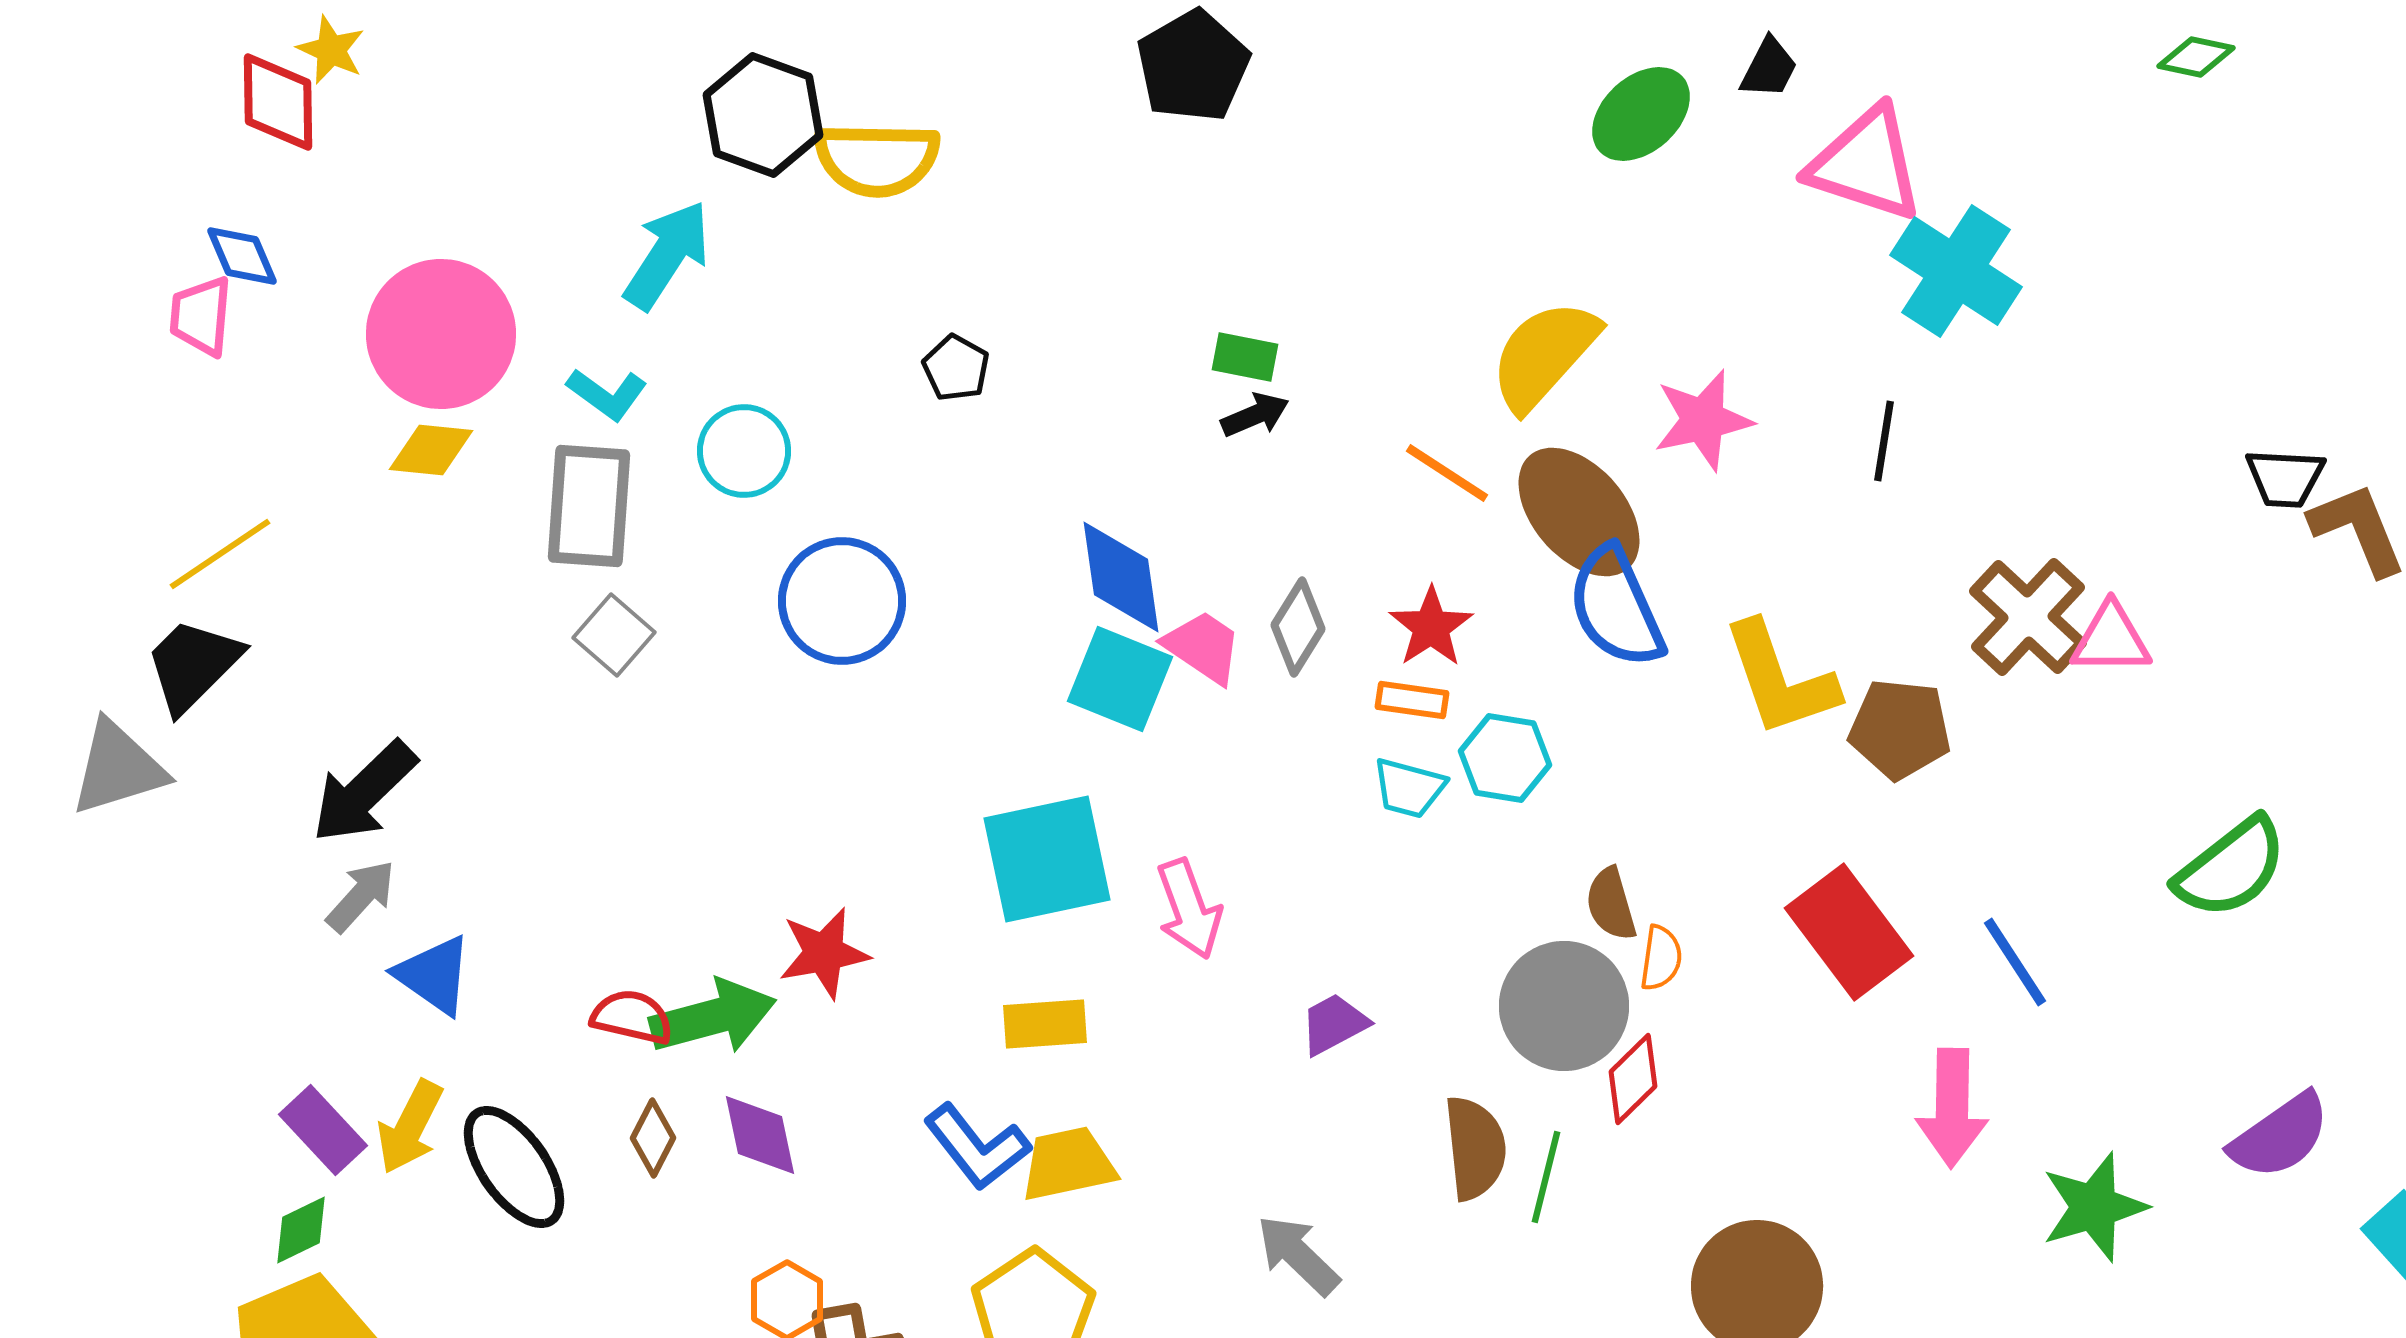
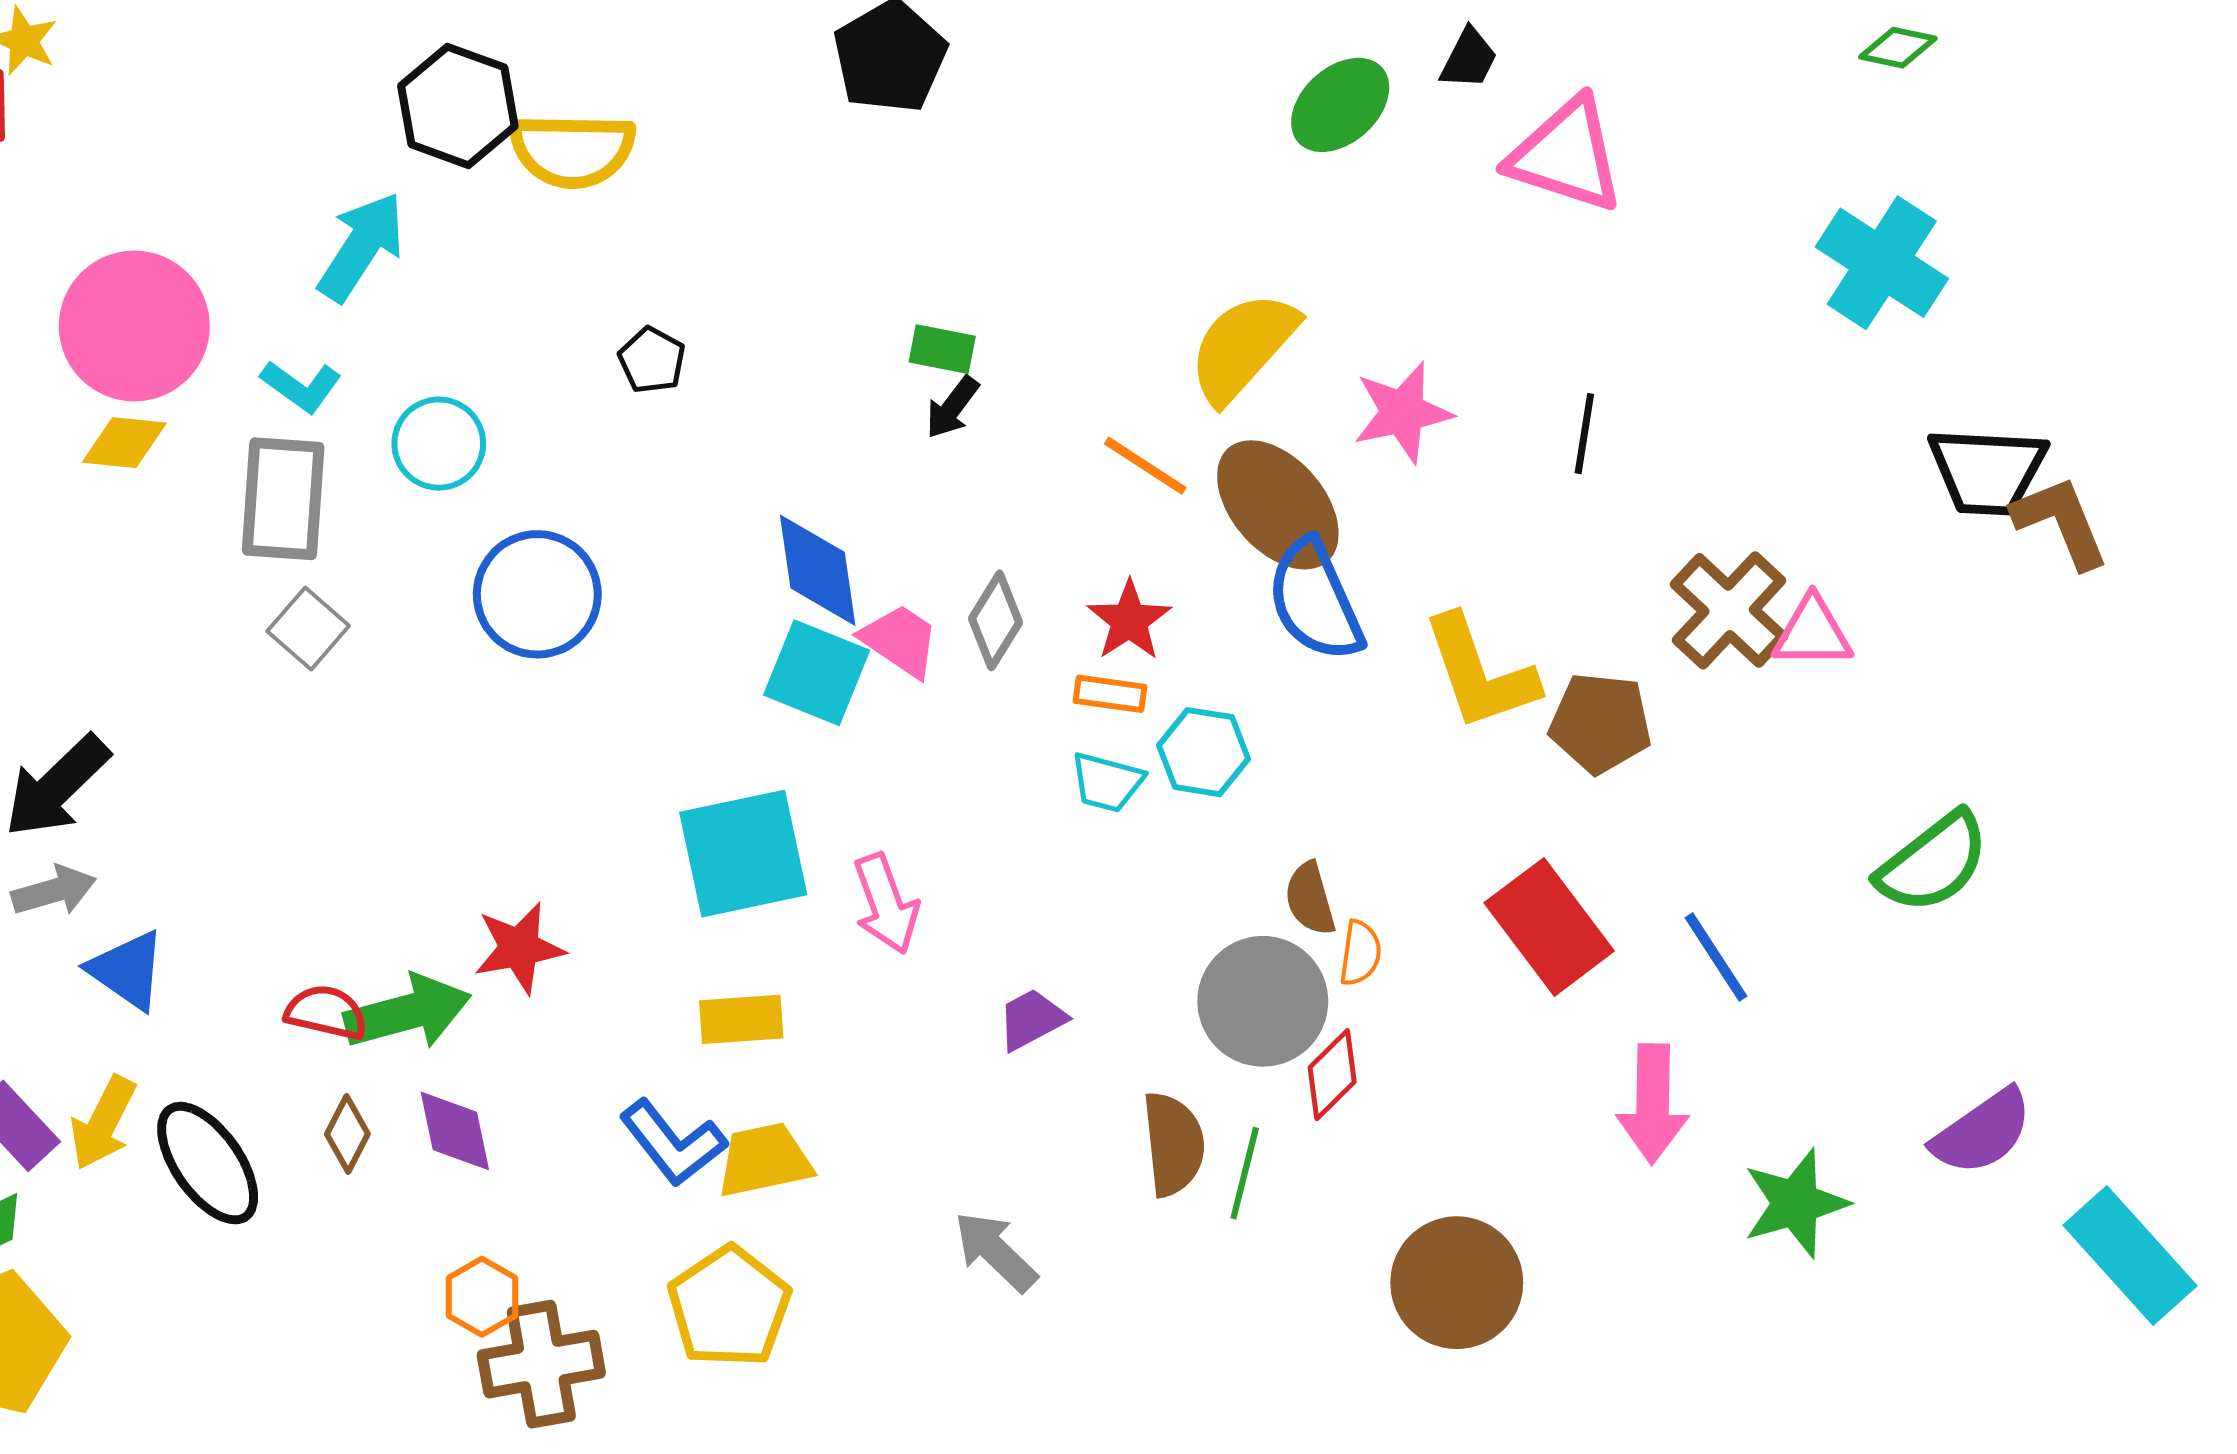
cyan cross: (1956, 271) -> (1882, 263), moved
black arrow: (1255, 415) -> (952, 407), turned 150
black trapezoid: (2285, 478) -> (1987, 471), size x1.5
gray arrow: (361, 896) -> (54, 891), turned 32

